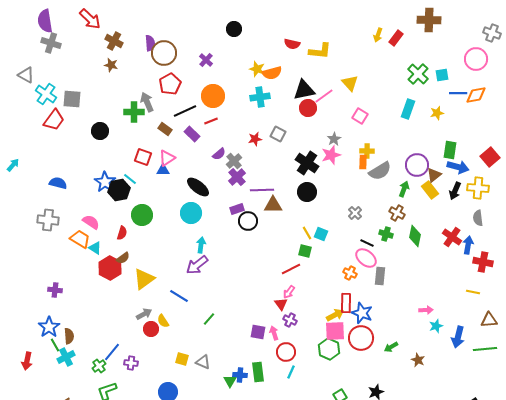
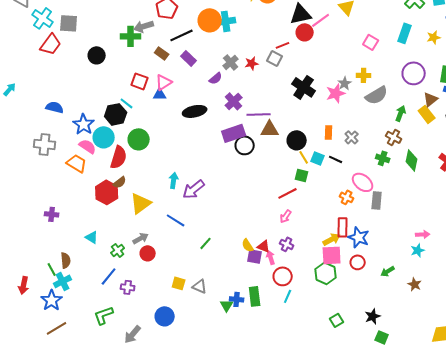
cyan cross: (260, 97) -> (226, 21), moved
gray arrow: (147, 102) -> (144, 26), turned -84
pink square: (360, 116) -> (371, 42), moved
red line: (211, 121) -> (283, 45), moved
gray star: (334, 139) -> (345, 83), moved
pink star: (331, 155) -> (336, 93), moved
gray cross: (234, 161) -> (231, 62), moved
orange rectangle: (363, 162) -> (329, 132), moved
purple circle: (417, 165) -> (414, 73), moved
blue star: (105, 182) -> (84, 124), moved
black ellipse: (198, 187) -> (195, 111), turned -50
black circle: (307, 192) -> (297, 140), moved
purple rectangle: (237, 209) -> (234, 133), size x1.6
cyan circle: (191, 213) -> (104, 137), moved
red semicircle: (122, 233) -> (119, 157), size x1.6
black line: (367, 243) -> (336, 159), moved
cyan arrow: (201, 245) -> (174, 180), moved
cyan triangle: (95, 248) -> (92, 237), moved
red triangle: (281, 304) -> (264, 246), moved, turned -32
yellow semicircle: (163, 321) -> (248, 245), moved
cyan star: (436, 326) -> (418, 250), moved
blue star: (49, 327) -> (52, 300), moved
red circle: (361, 338) -> (358, 262), size x0.6
green cross: (99, 366) -> (118, 250), moved

